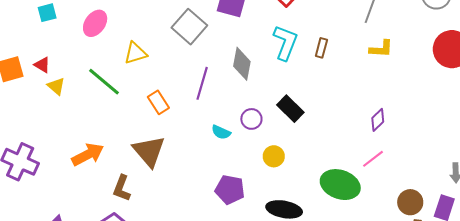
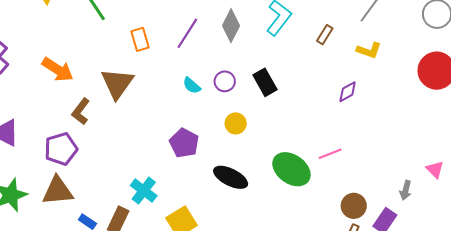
brown rectangle: (321, 48) -> (325, 35), moved
purple diamond: (378, 120) -> (348, 92), moved
orange arrow: (88, 155) -> (58, 70), turned 44

